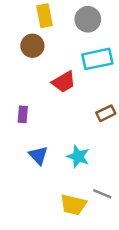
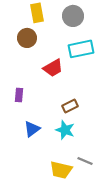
brown rectangle: (106, 113) -> (70, 106), moved
blue triangle: (38, 155) -> (32, 129), turned 36

